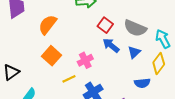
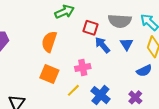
orange semicircle: (48, 25) -> (49, 42), moved
blue arrow: (111, 45) -> (102, 45), turned 30
pink cross: (85, 60) -> (83, 68), turned 35

